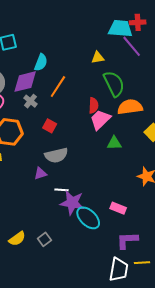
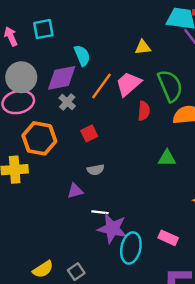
yellow triangle: (98, 58) -> (143, 47), moved
cyan semicircle: (41, 62) -> (82, 56), turned -48
pink trapezoid: (100, 120) -> (128, 84), moved
red square: (50, 126) -> (89, 133), turned 32
gray semicircle: (56, 155) -> (96, 170), size x0.6
cyan ellipse: (88, 218) -> (131, 248), turned 55

